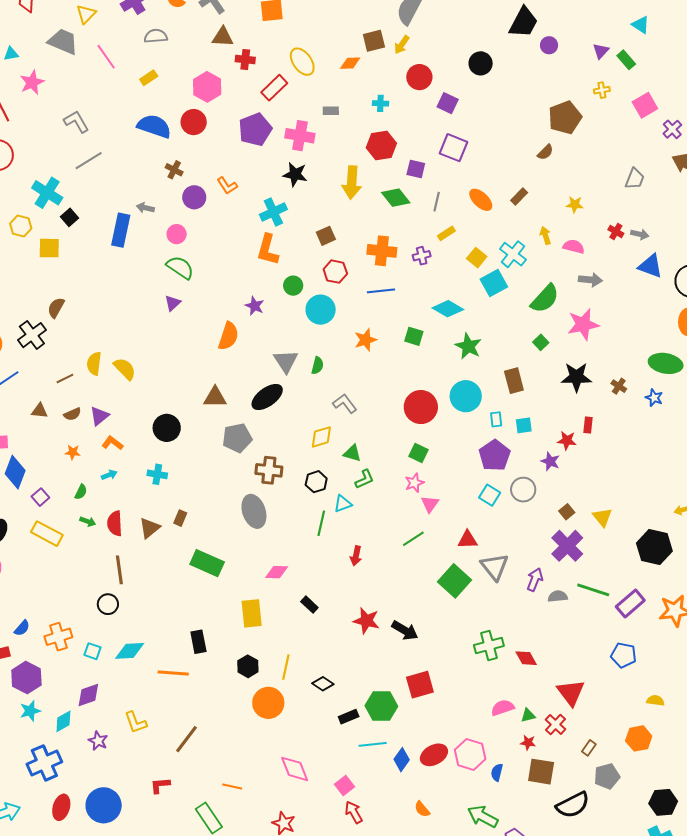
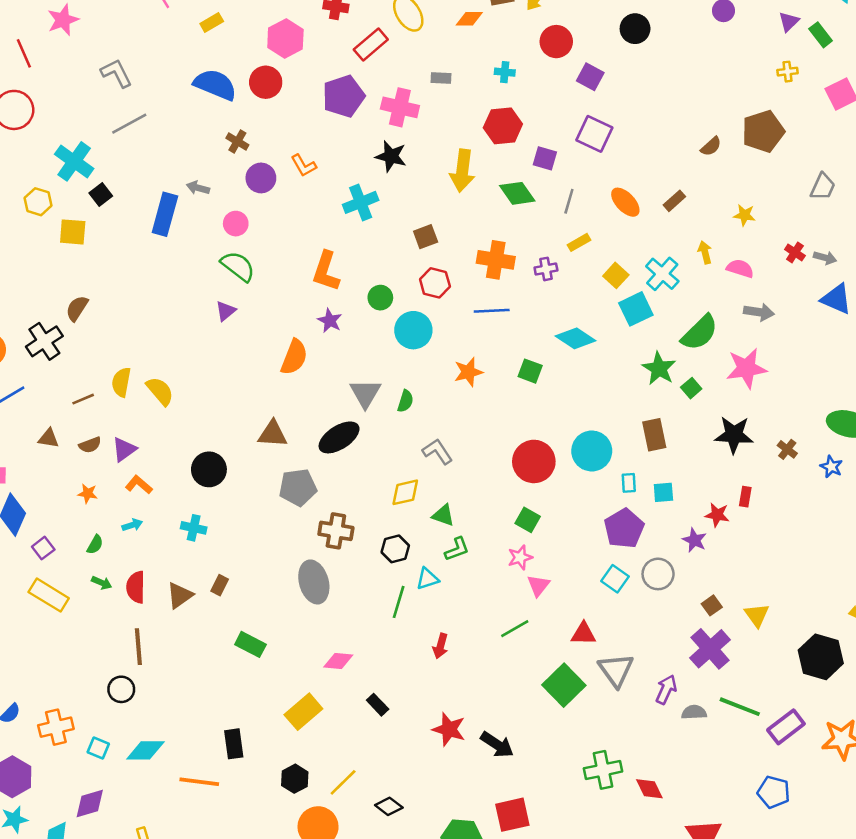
brown pentagon: (565, 118) -> (763, 131), moved
orange L-shape: (268, 250) -> (326, 271), moved
green star: (468, 346) -> (659, 368), moved
green rectangle: (207, 563) -> (250, 644), size x0.7
yellow rectangle: (252, 613) -> (303, 712), turned 52
yellow line: (286, 667) -> (343, 782), turned 30

